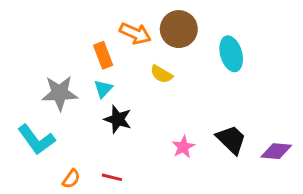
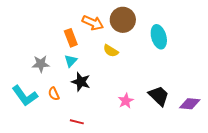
gray star: (60, 93) -> (41, 64), size x0.7
orange semicircle: (71, 179) -> (54, 94), moved, turned 120

